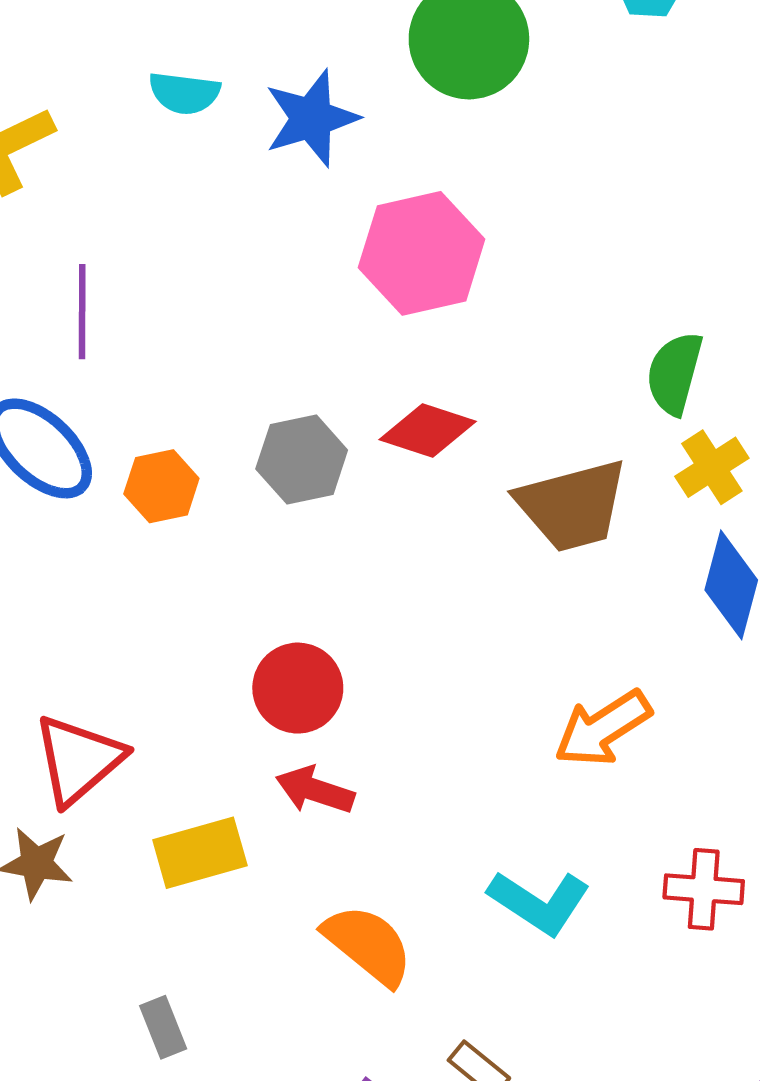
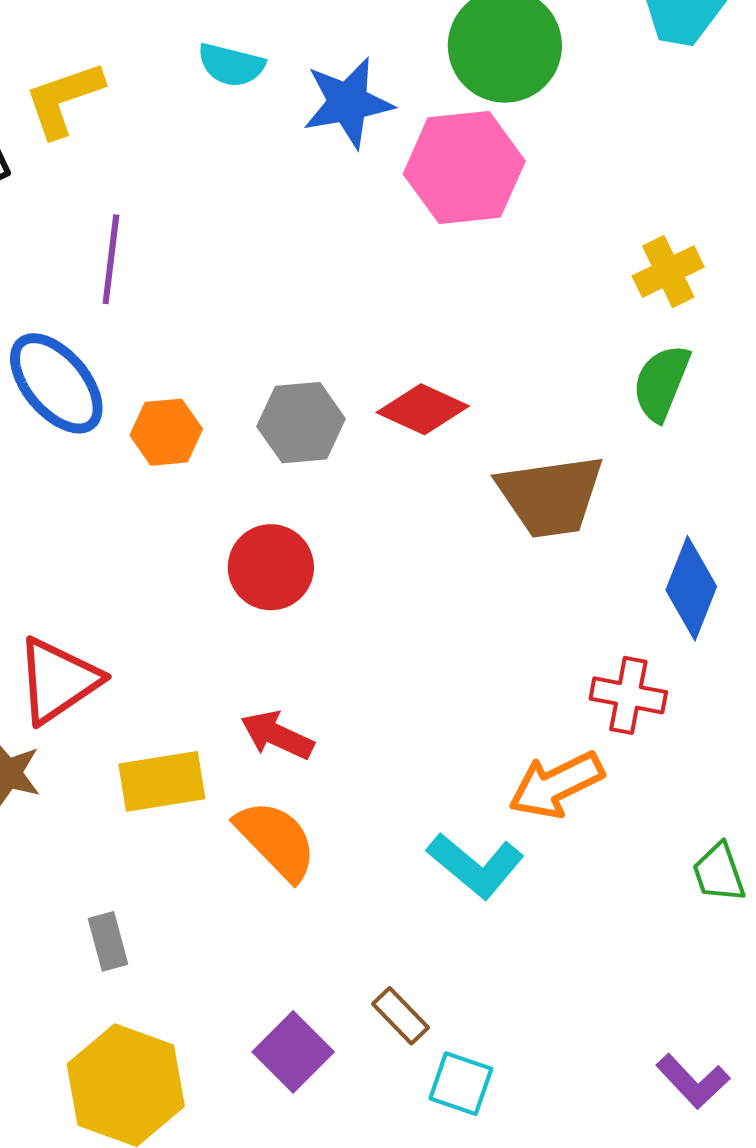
pink hexagon: (422, 253) -> (464, 167), moved
yellow cross: (712, 467) -> (668, 272), moved
red circle: (298, 688) -> (271, 567), moved
orange arrow: (603, 728) -> (556, 785), moved
red cross: (704, 889) -> (628, 695), moved
orange semicircle: (368, 945) -> (276, 840), moved

